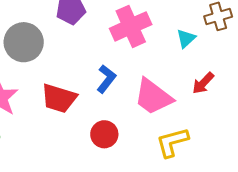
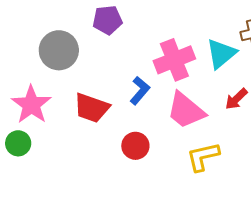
pink cross: (131, 26) -> (174, 60), moved
cyan triangle: (186, 38) -> (221, 54), size x1.6

